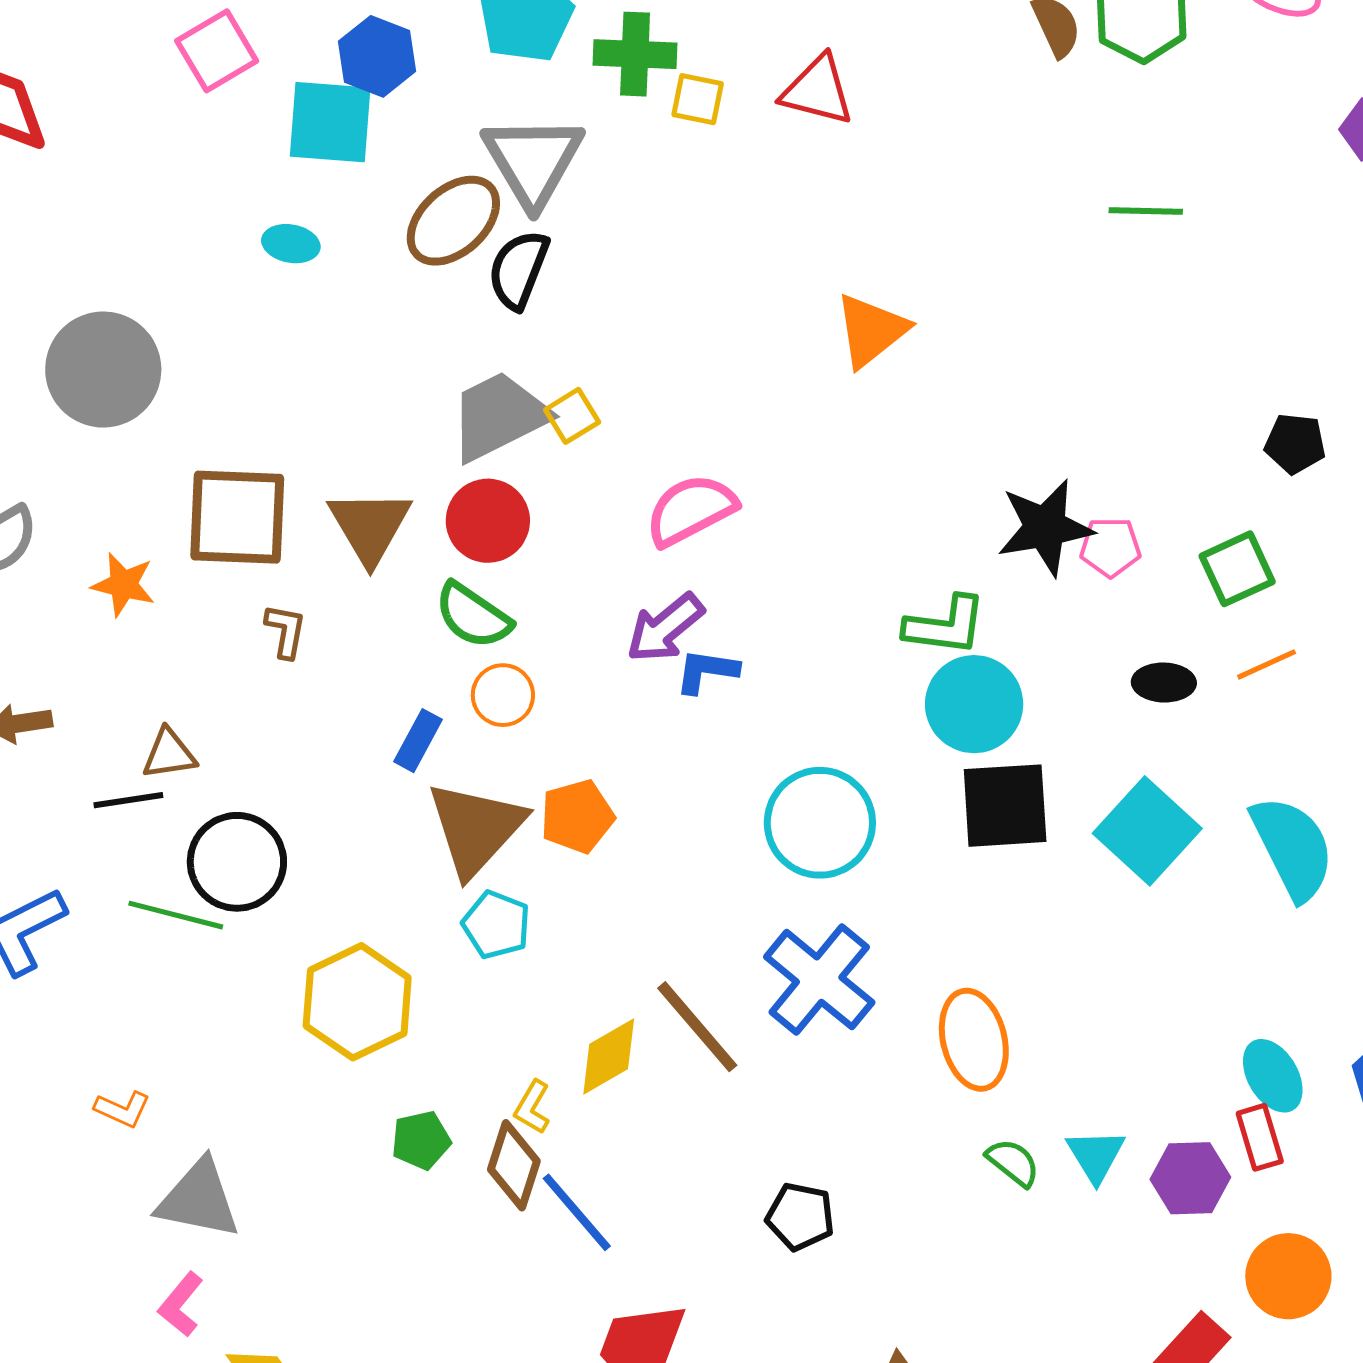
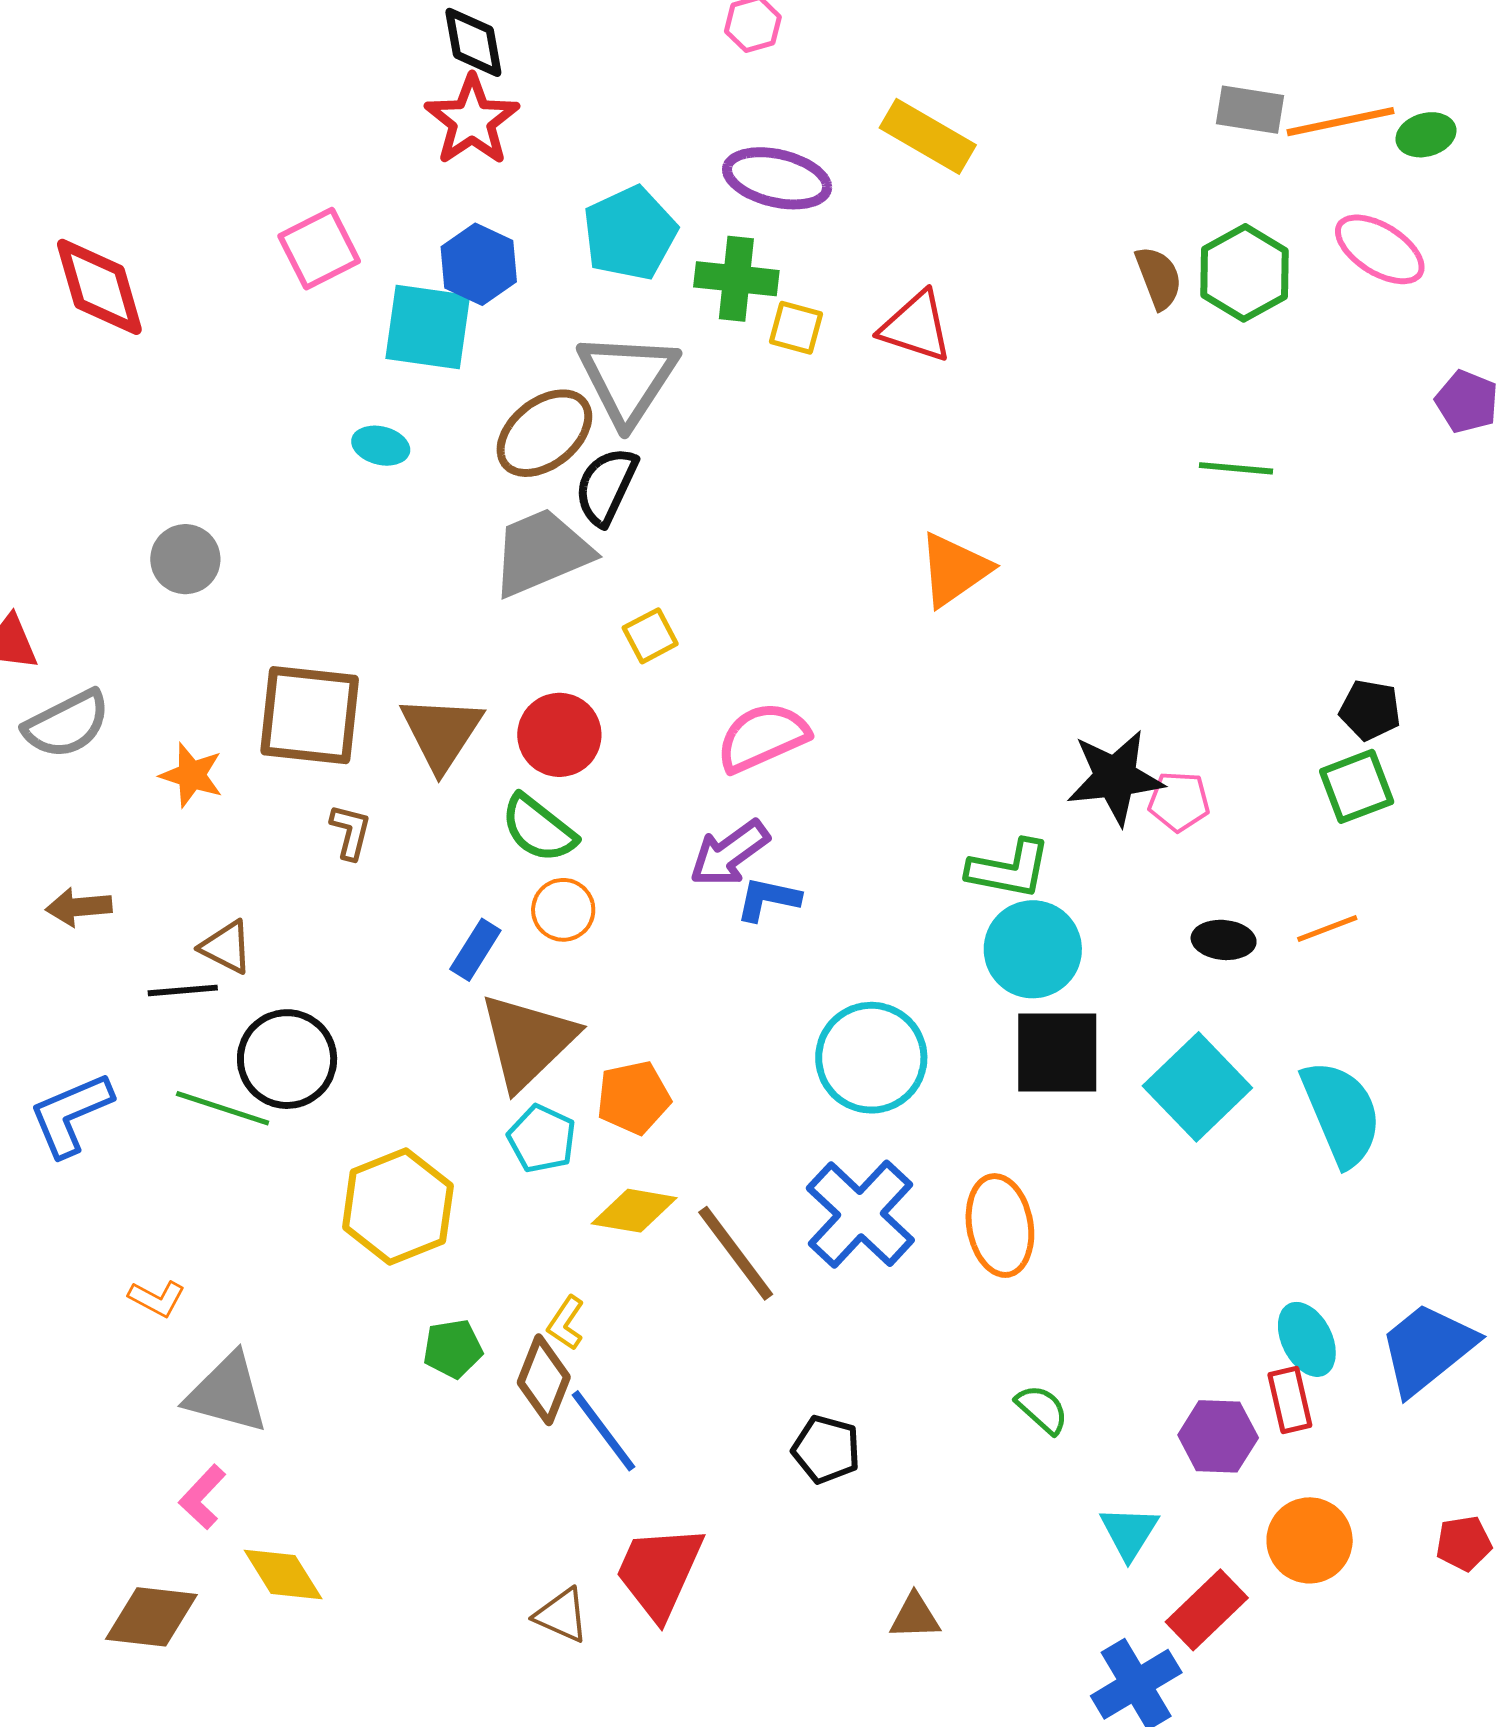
gray circle: (103, 370) -> (185, 559), size x0.6
gray trapezoid: (499, 416) -> (541, 552), moved
green square: (1237, 569) -> (1357, 786), moved
brown triangle: (169, 754) -> (226, 947), turned 32
orange pentagon: (577, 816) -> (633, 1098), moved
orange ellipse: (974, 1040) -> (1000, 1226), moved
yellow diamond: (609, 1056) -> (634, 1211), moved, turned 36
cyan triangle: (1096, 1155) -> (1129, 1532), moved

